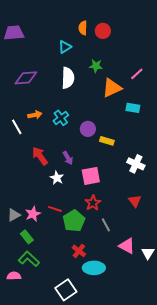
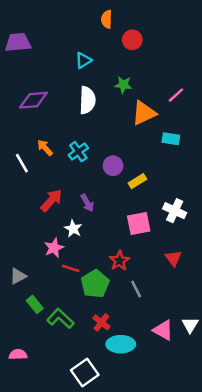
orange semicircle: (83, 28) -> (107, 19), moved
orange arrow: (35, 115) -> (45, 148), turned -120
yellow rectangle: (107, 141) -> (137, 181), turned -48
red arrow: (40, 156) -> (51, 200), turned 78
pink square: (91, 176) -> (139, 223), moved
pink star: (33, 214) -> (54, 248), moved
pink triangle: (127, 246) -> (163, 330), moved
green L-shape: (29, 259) -> (60, 319), moved

